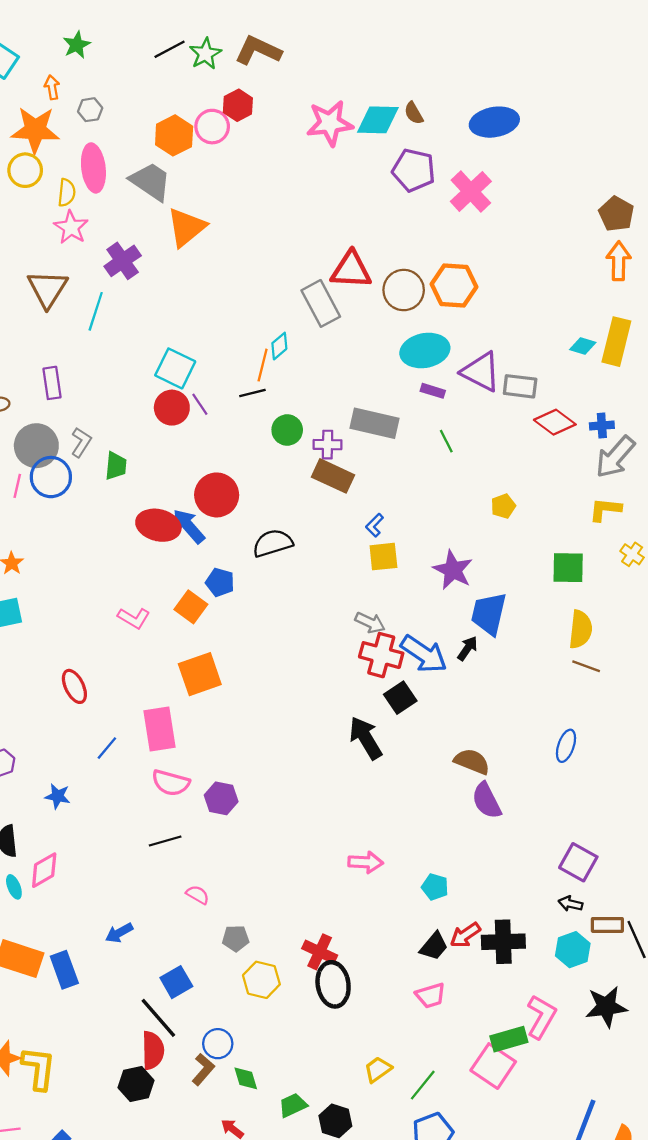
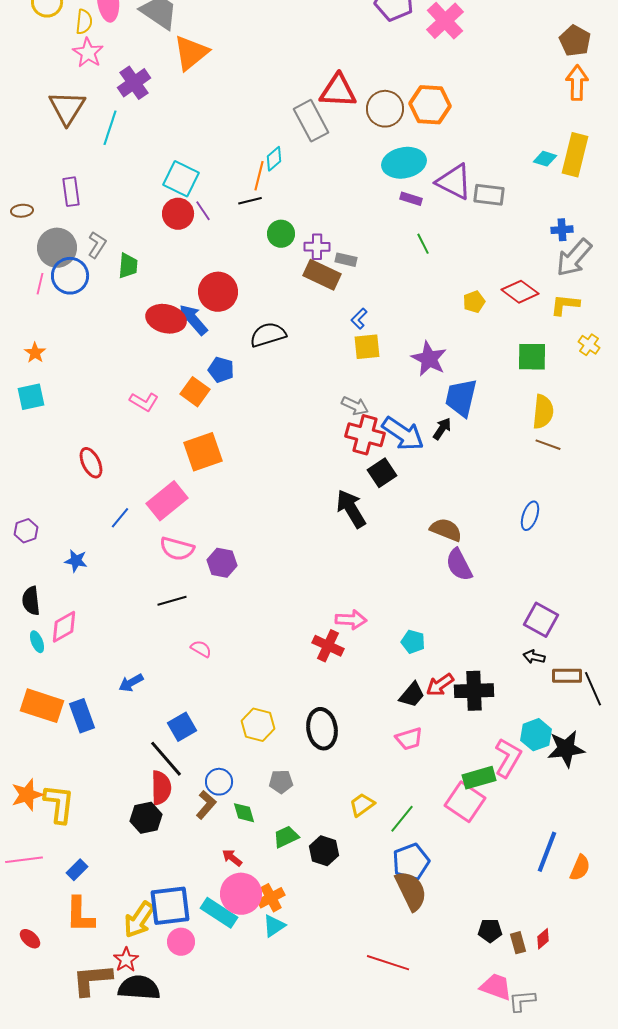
red diamond: (555, 422) -> (520, 292), moved
gray rectangle: (375, 423) -> (346, 260), moved, size x0.5
pink rectangle: (160, 729) -> (167, 501), turned 60
gray pentagon: (236, 938) -> (281, 782), moved
cyan hexagon: (573, 950) -> (536, 735), moved
red cross: (320, 952) -> (328, 646), moved

